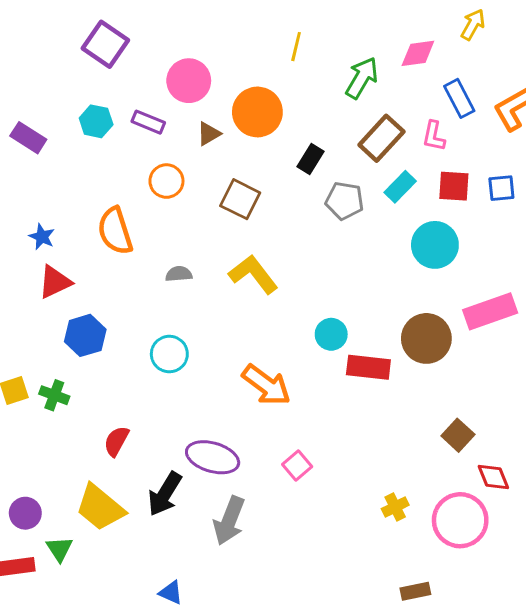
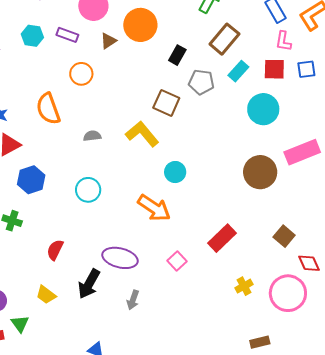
pink L-shape: (434, 136) -> (283, 41), moved
brown square: (240, 199) -> (166, 103), moved
cyan circle: (331, 334) -> (175, 172), moved
red rectangle: (368, 367) -> (222, 238), moved, turned -48
yellow trapezoid: (100, 507) -> (46, 295), size x0.6
gray arrow: (229, 521) -> (133, 300), size x0.6

